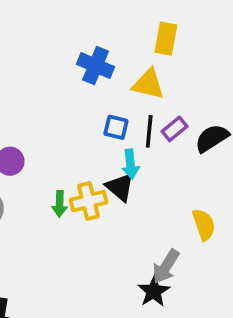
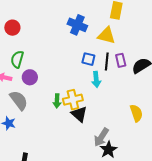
purple rectangle: (175, 129) -> (121, 60), turned -64
black triangle: (120, 187) -> (79, 114), moved
gray arrow: (166, 266) -> (101, 137), moved

